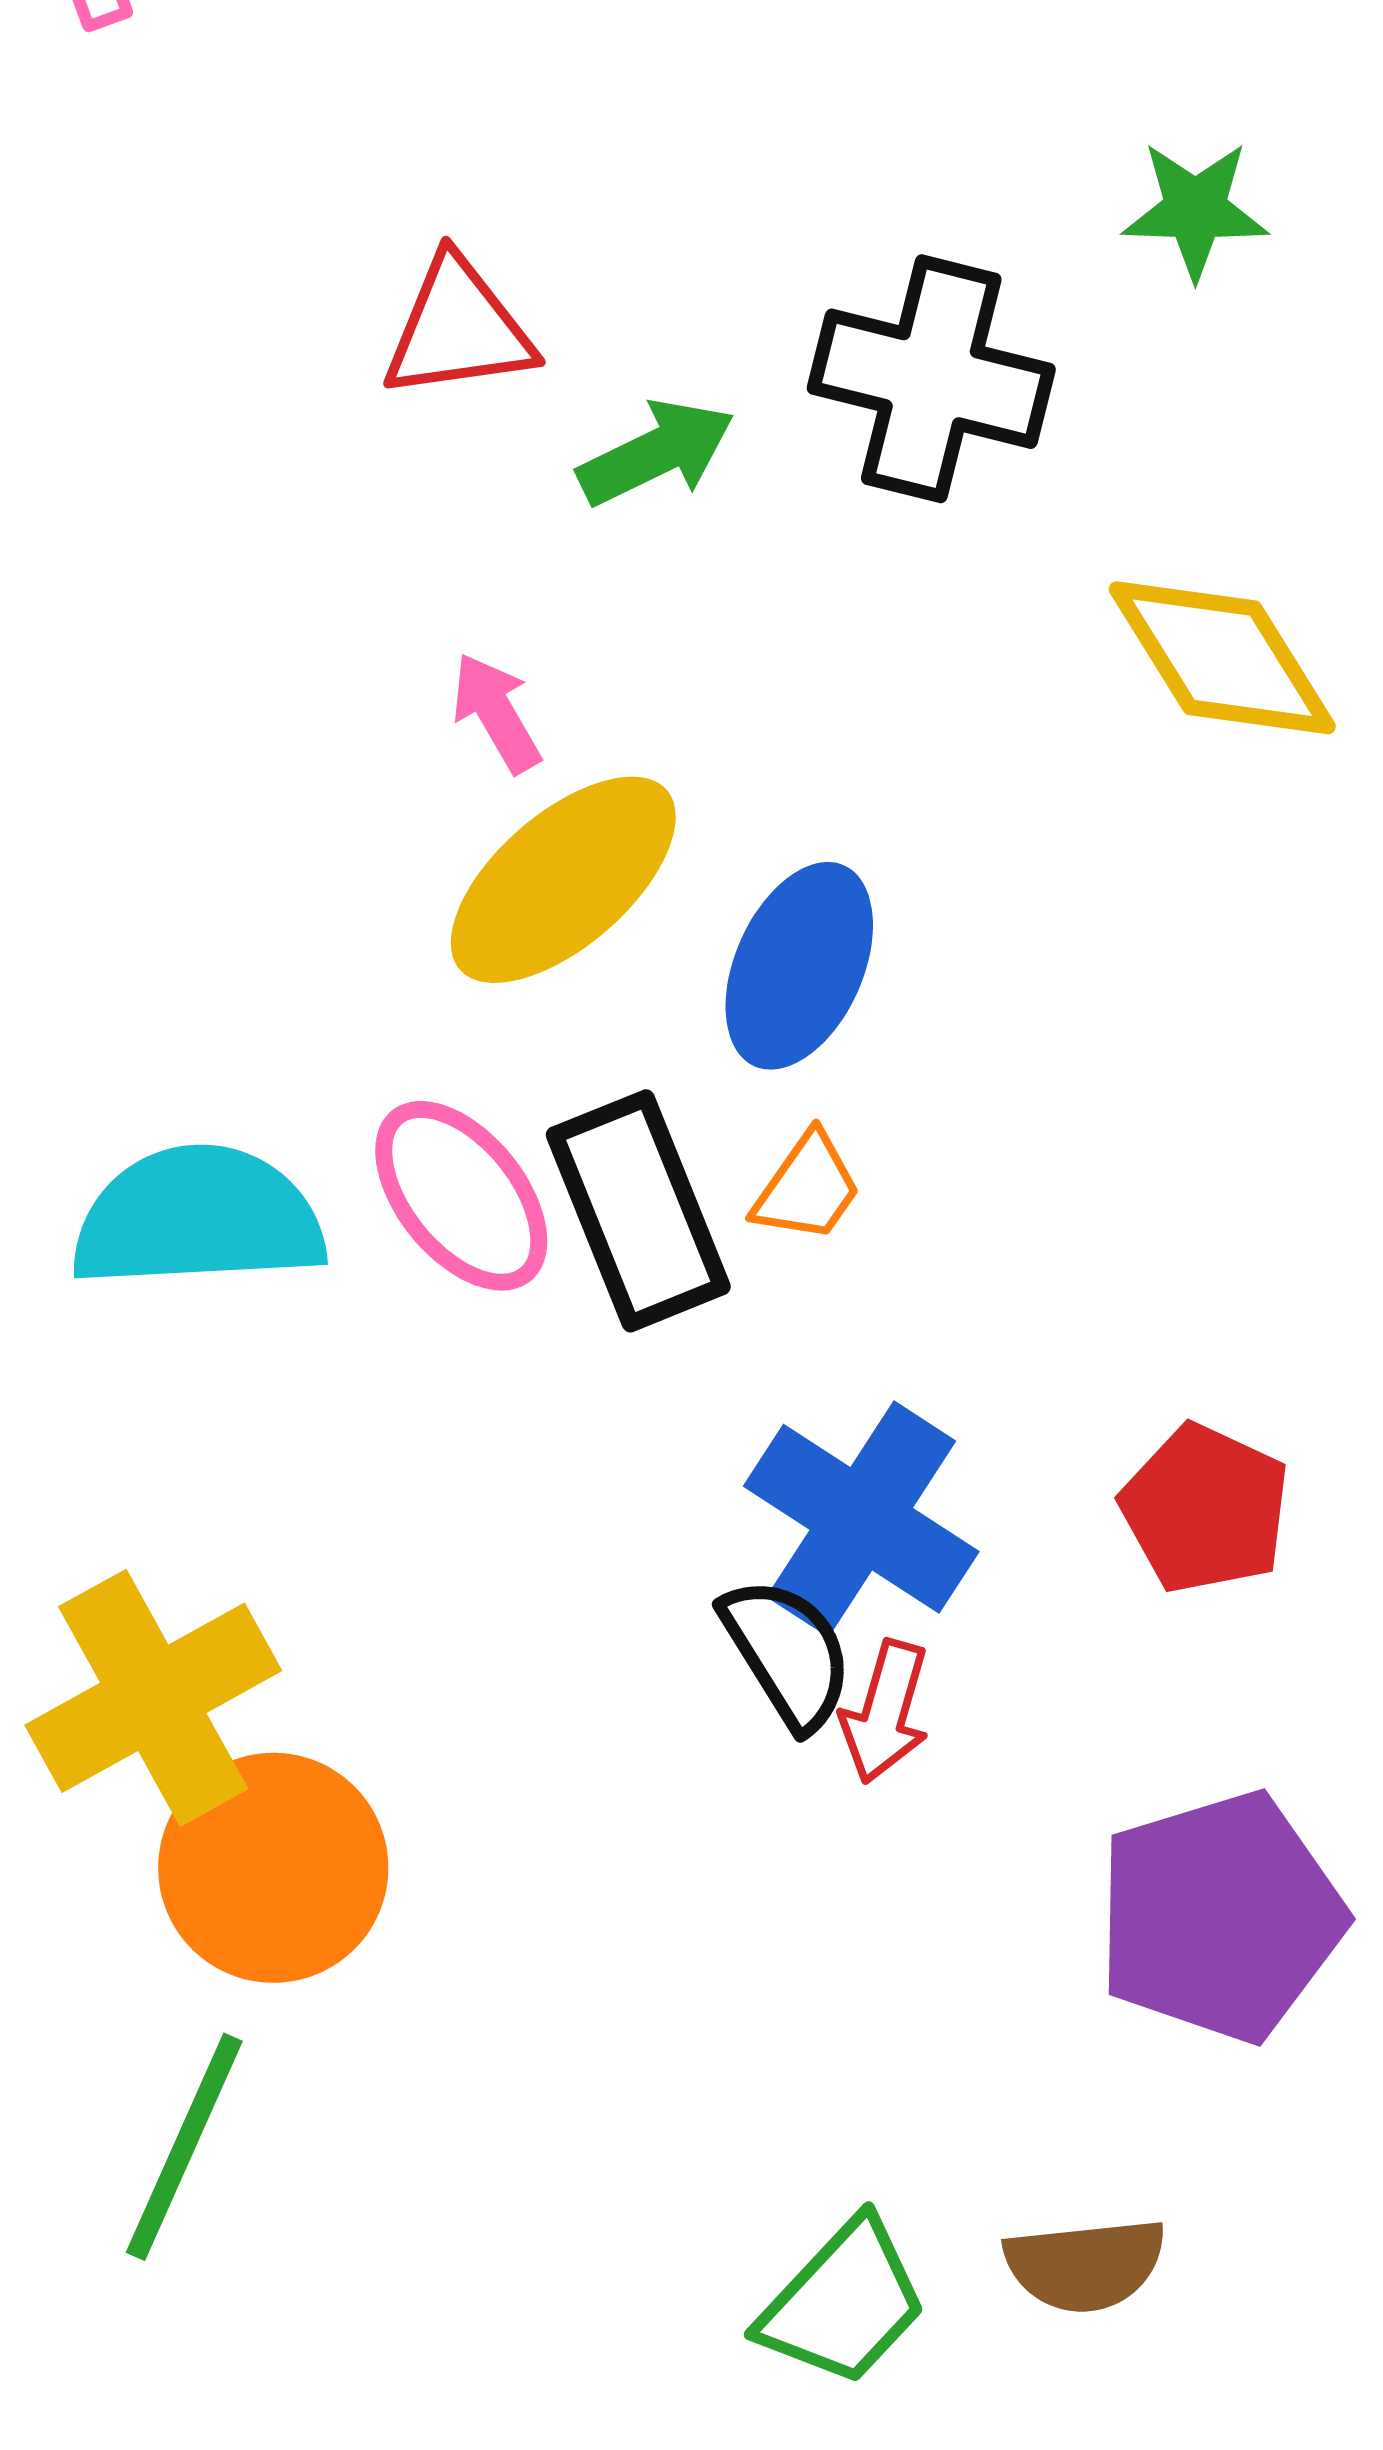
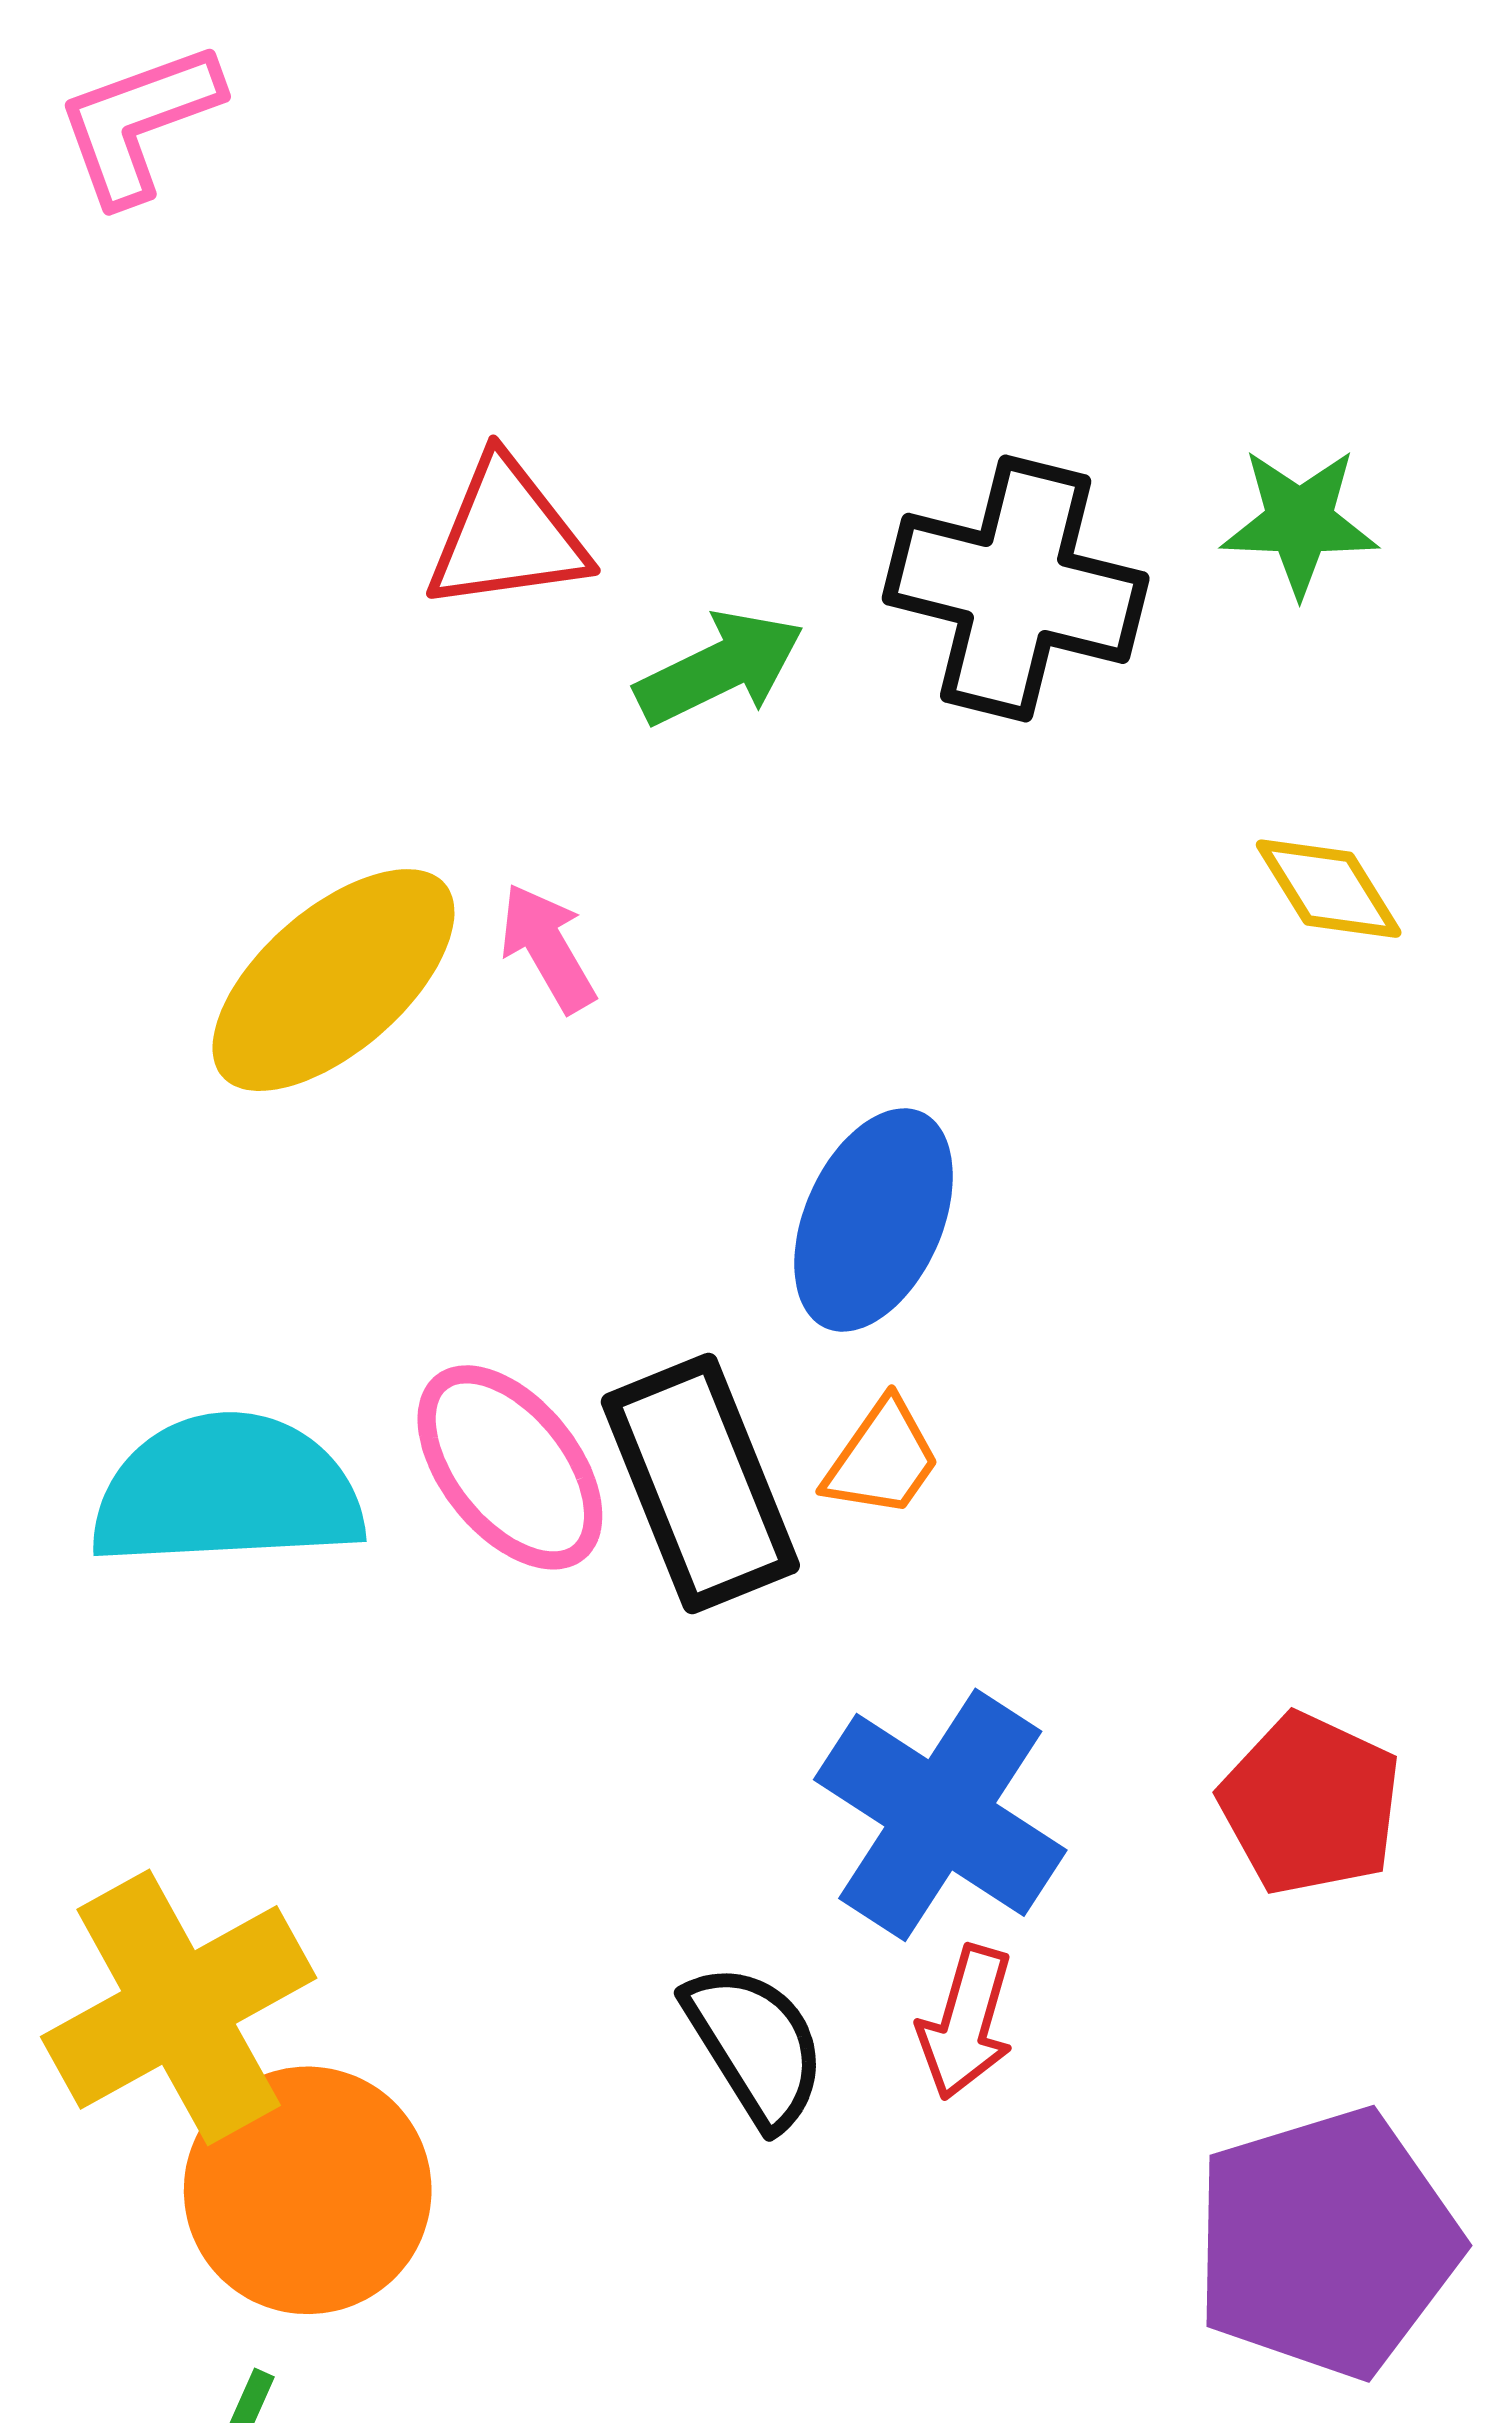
green star: (1195, 210) -> (1300, 522), moved
yellow diamond: (1222, 658) -> (1329, 889), size x0.6
yellow ellipse: (563, 880) -> (333, 980), moved
black semicircle: (787, 1653) -> (755, 2045), moved

